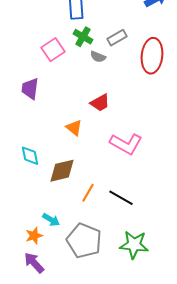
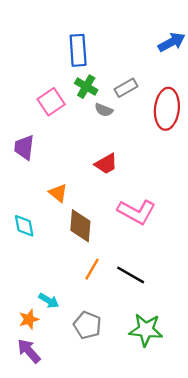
orange triangle: (74, 128) -> (58, 193), moved
brown diamond: (62, 171) -> (80, 226), moved, turned -72
gray pentagon: (84, 241) -> (87, 325), size x0.7

